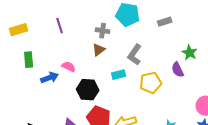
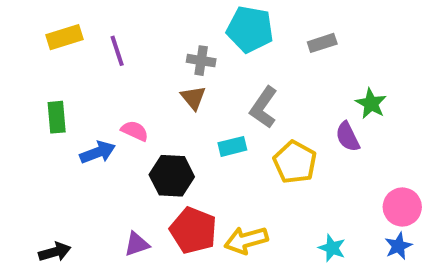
yellow rectangle: (19, 30) -> (64, 37), moved
brown triangle: (99, 50) -> (193, 98), turned -32
yellow pentagon: (151, 83) -> (295, 162), turned -30

